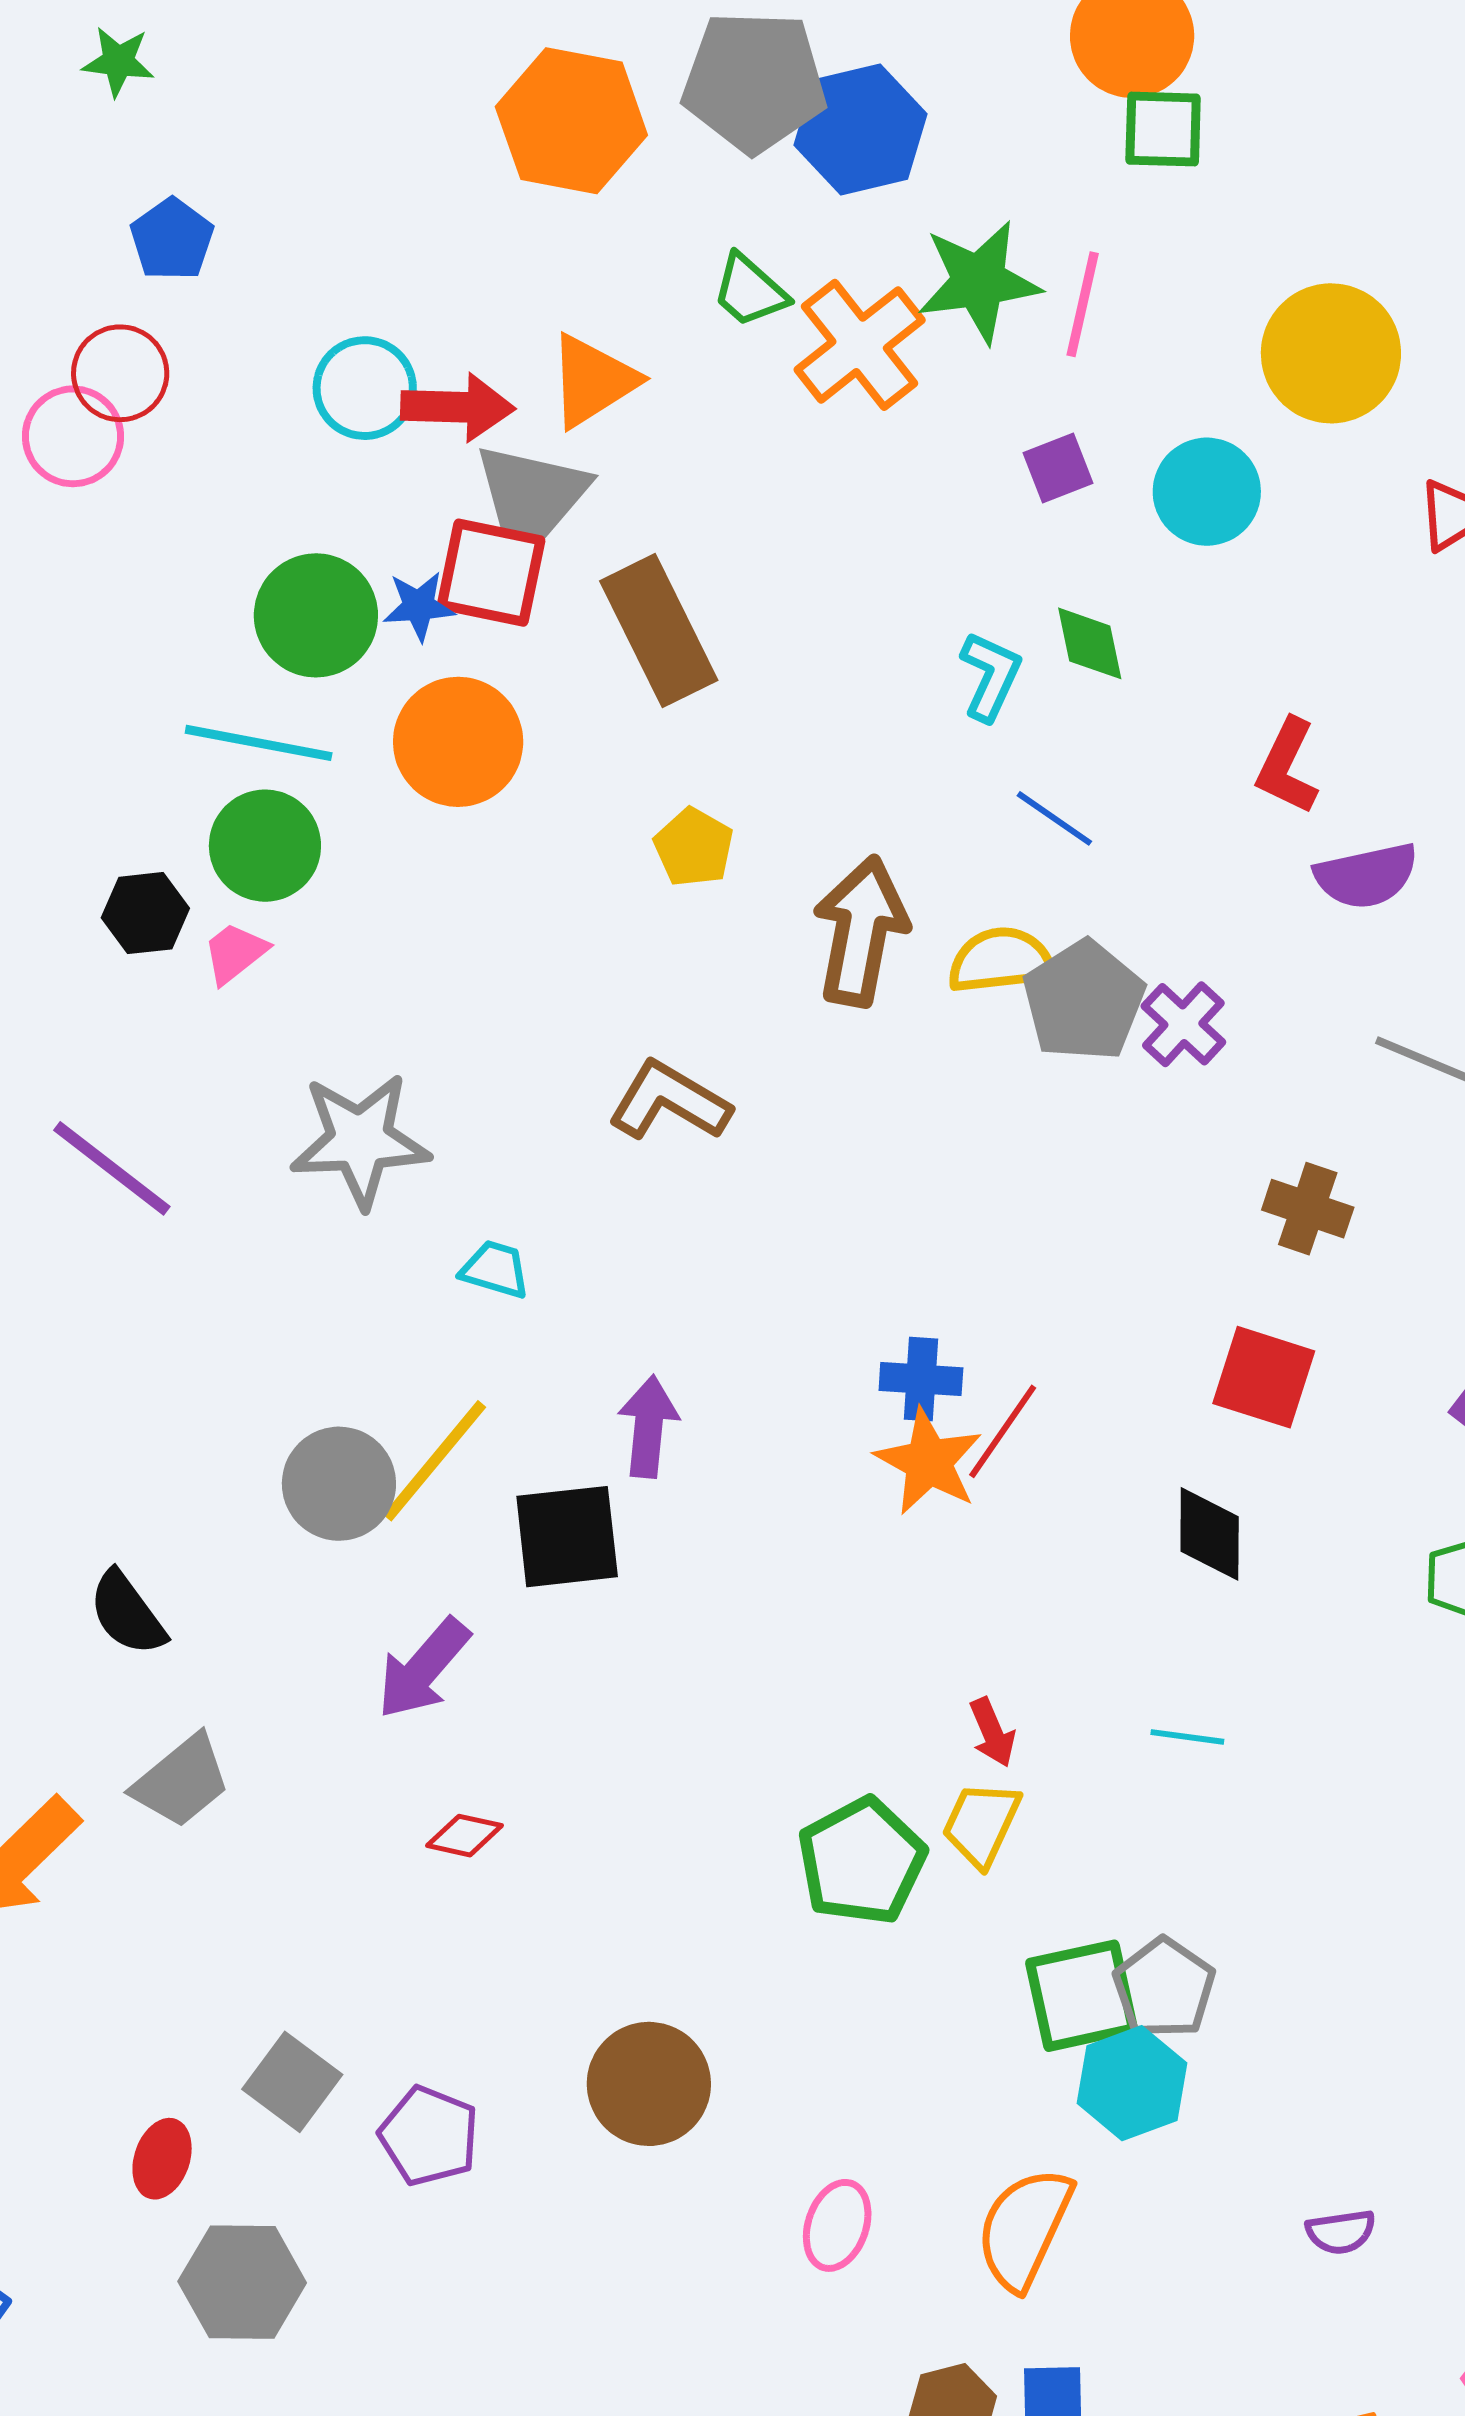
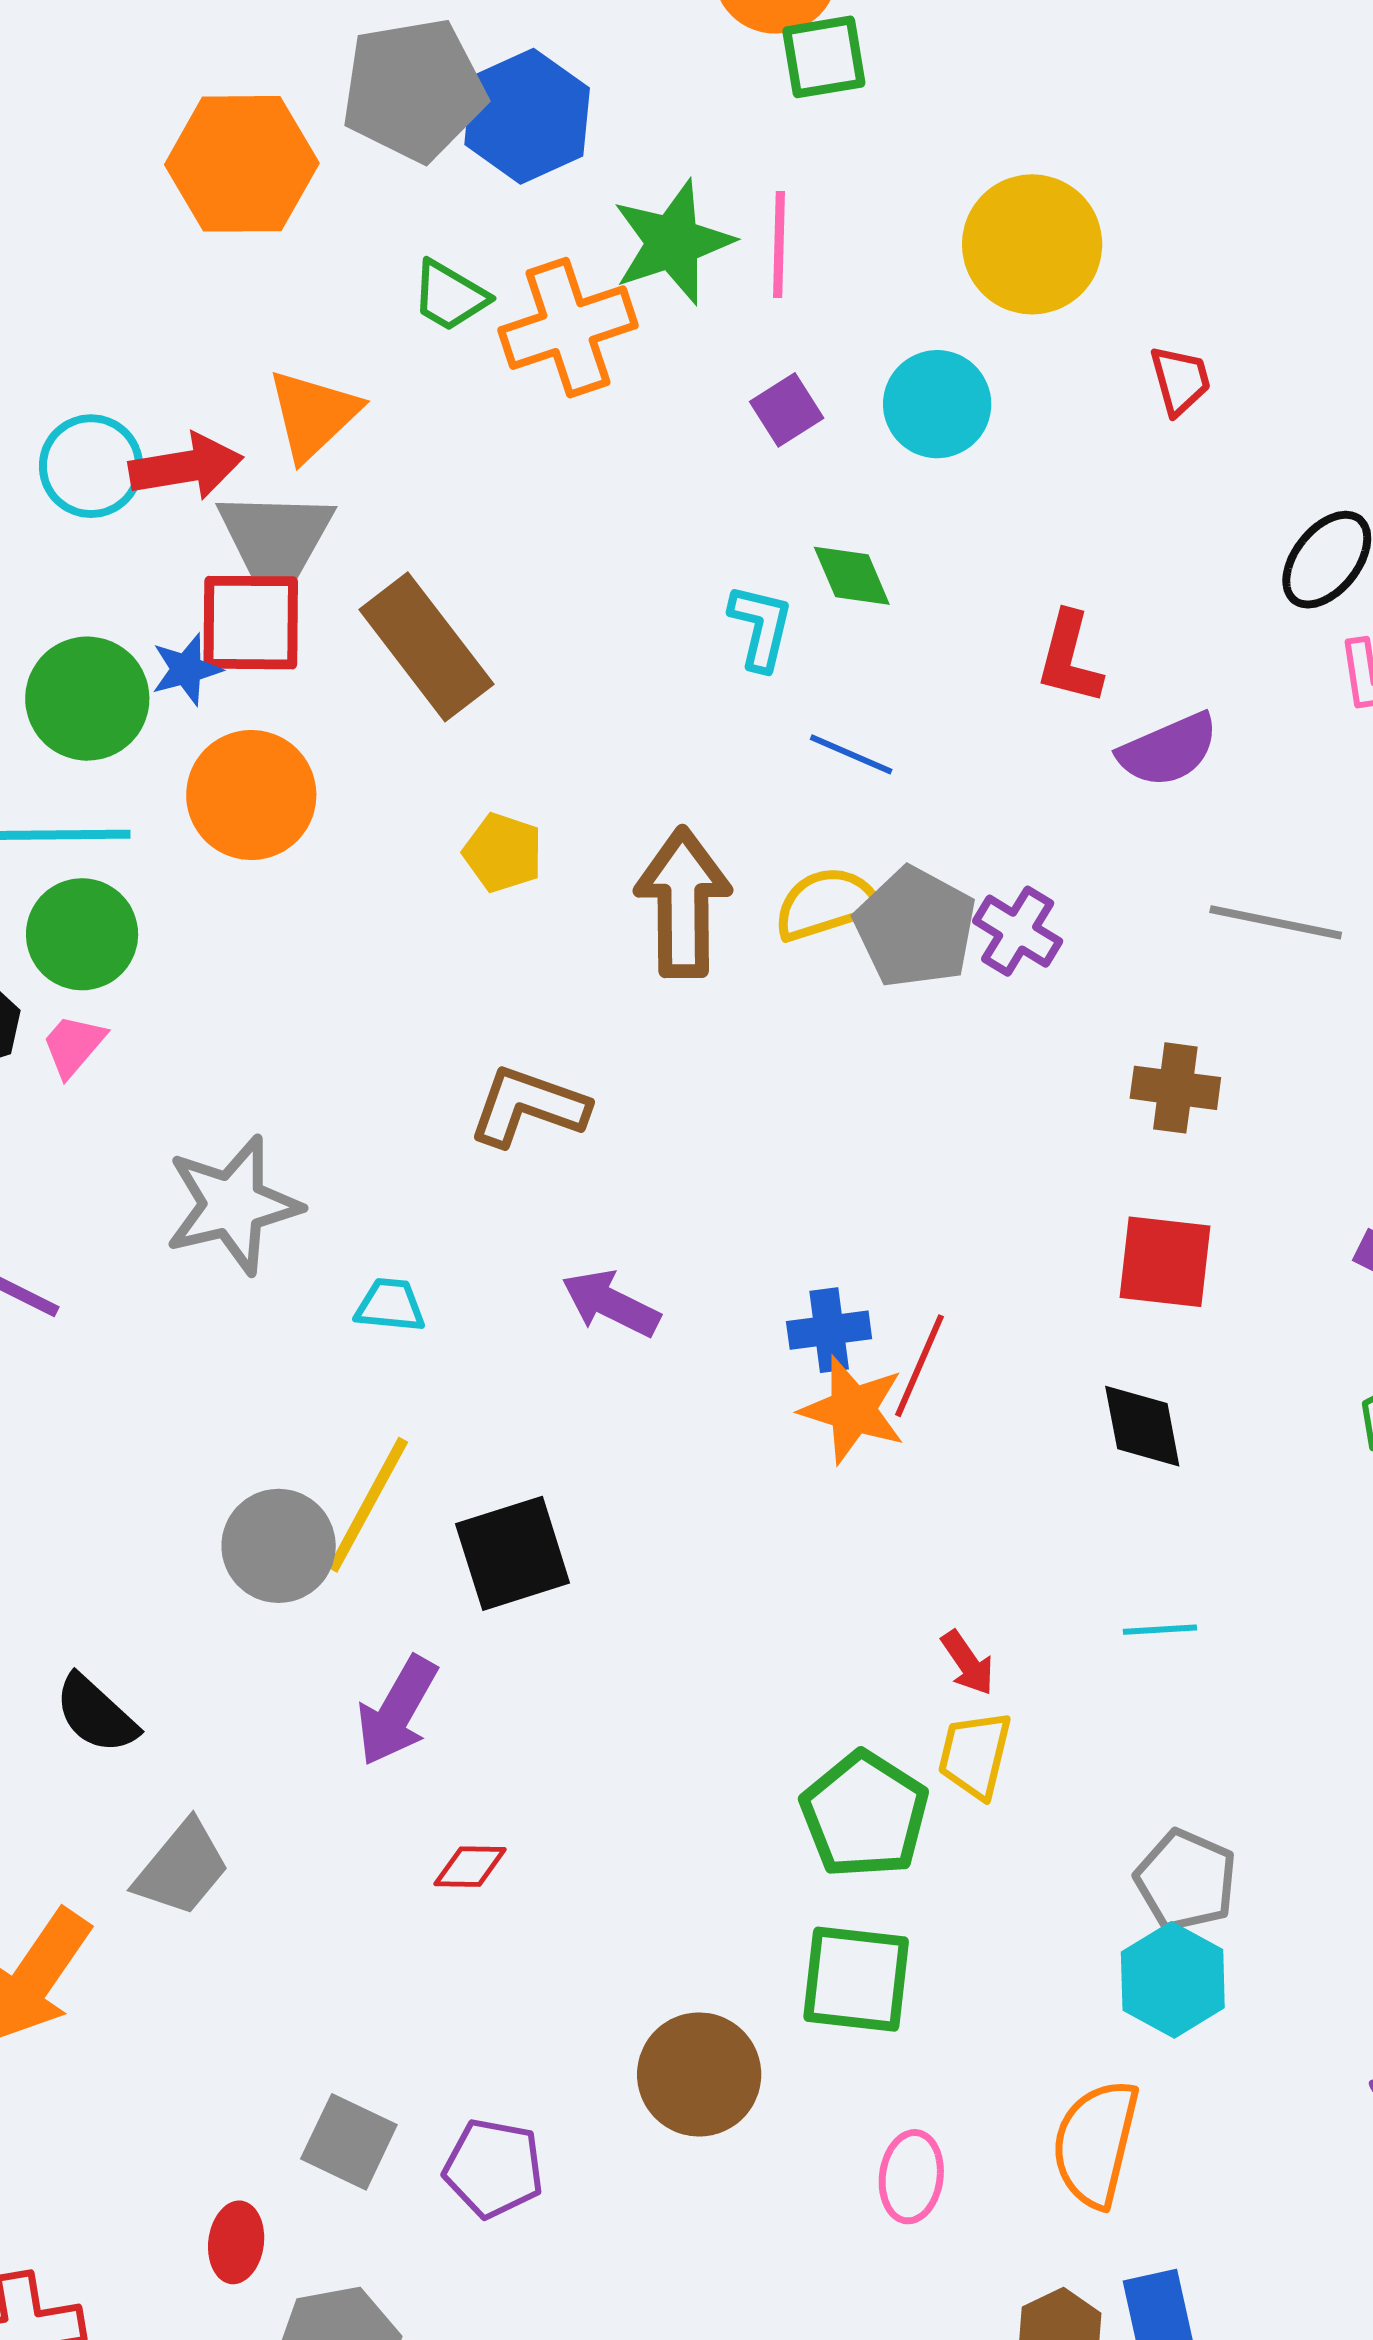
orange cross: (860, 345) -> (568, 328), turned 31
purple arrow: (648, 1427) -> (611, 1303), moved, turned -58
green square: (1081, 1996) -> (856, 1979), moved, turned 30

